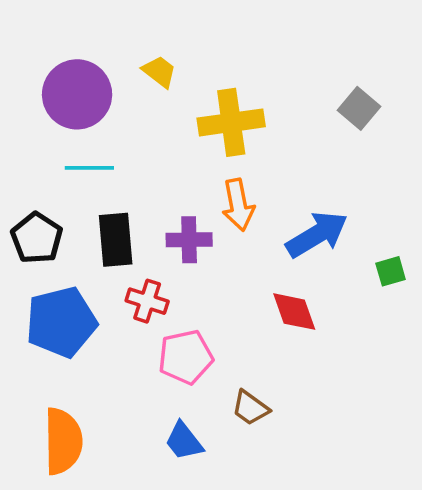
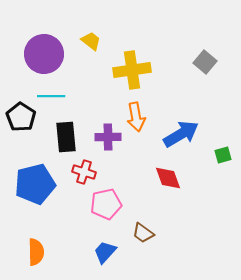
black pentagon: (37, 238) -> (21, 117), moved
orange semicircle: (63, 441) -> (36, 252), size x0.7
blue trapezoid: (184, 441) -> (105, 252), turned 80

